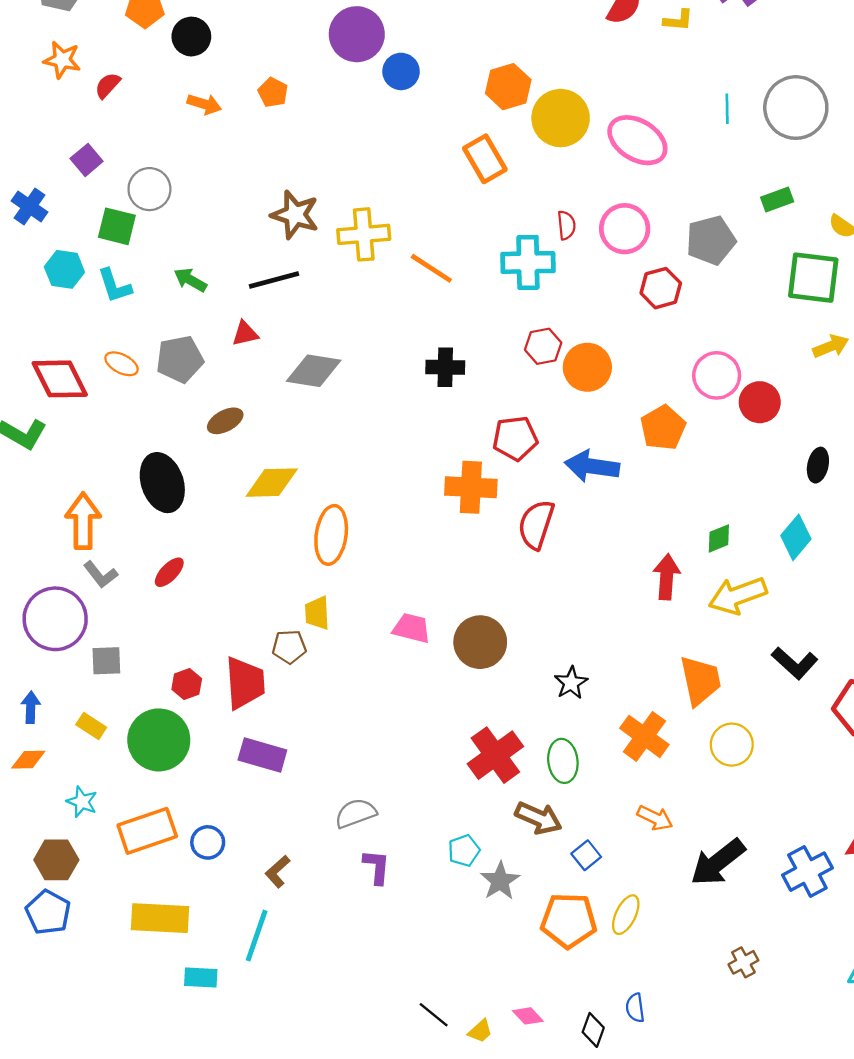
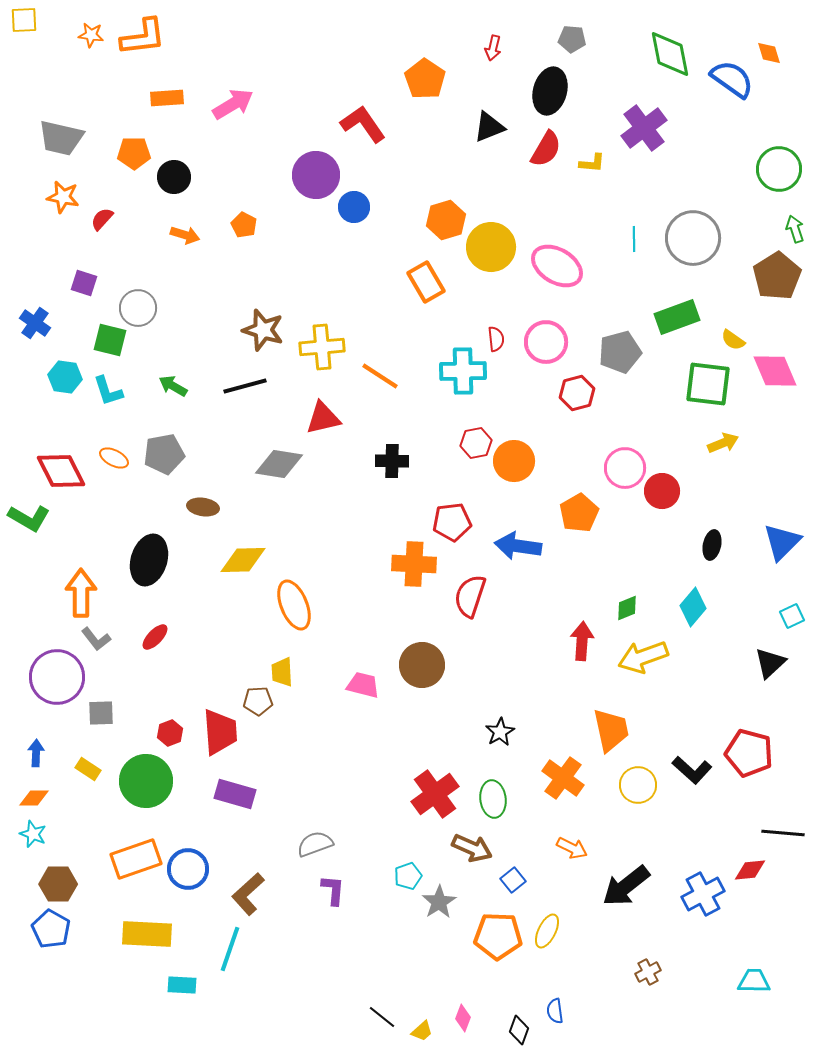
purple square: (87, 160) -> (84, 283), turned -32
green rectangle: (777, 200) -> (677, 317), size x1.6
red triangle: (245, 333) -> (323, 418), moved, size x1.5
brown ellipse: (225, 421) -> (203, 507), turned 36
black ellipse: (162, 483) -> (149, 560), turned 36
orange ellipse: (331, 535) -> (294, 605), turned -30
brown circle: (480, 642) -> (422, 665), moved
black L-shape: (795, 663) -> (692, 770), moved
cyan star: (82, 802) -> (33, 834), moved
blue circle: (208, 842) -> (188, 869), size x1.4
brown L-shape: (278, 872) -> (248, 894), size x1.5
pink diamond: (528, 1016) -> (463, 1018), turned 64

